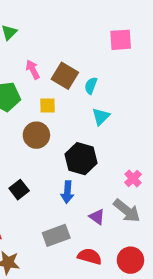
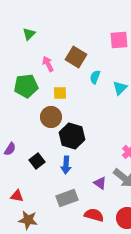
brown square: (65, 76) -> (76, 57), moved
cyan triangle: (101, 117) -> (120, 88), moved
black hexagon: (81, 159) -> (72, 136), moved
blue arrow: (67, 192) -> (66, 165), moved

